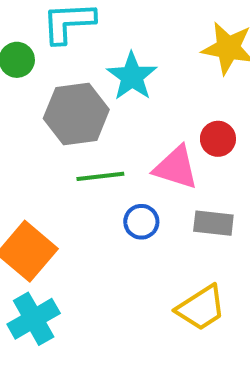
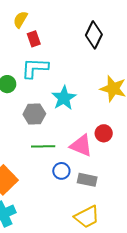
gray hexagon: (76, 114) -> (34, 114), size x0.7
gray rectangle: (213, 223) -> (87, 180), moved

